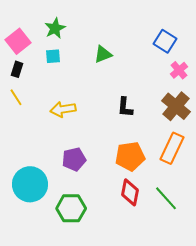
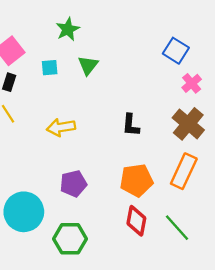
green star: (55, 28) -> (68, 29), moved
green triangle: (103, 54) -> (88, 65), moved, turned -30

